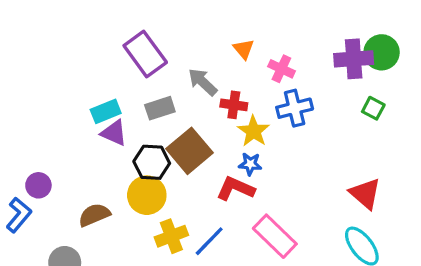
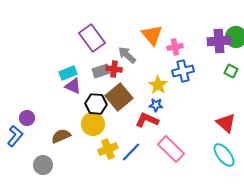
orange triangle: (244, 49) -> (152, 35), size x1.6
pink cross: (281, 69) -> (175, 47), turned -35
red cross: (234, 105) -> (114, 69), moved

